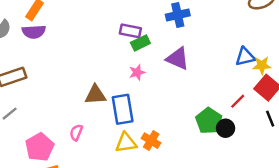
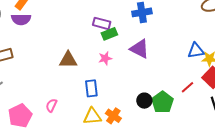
brown triangle: (95, 95) -> (68, 60), moved
blue rectangle: (123, 109) -> (91, 88), size x0.7
black circle: (226, 128) -> (144, 101), moved

